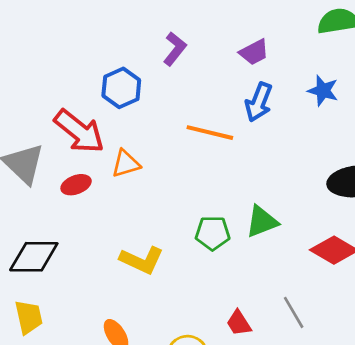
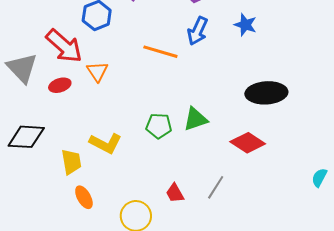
orange triangle: (126, 164) -> (97, 72), turned -50
gray line: (294, 312) -> (216, 187), turned 60
yellow trapezoid: (29, 317) -> (71, 162), moved

